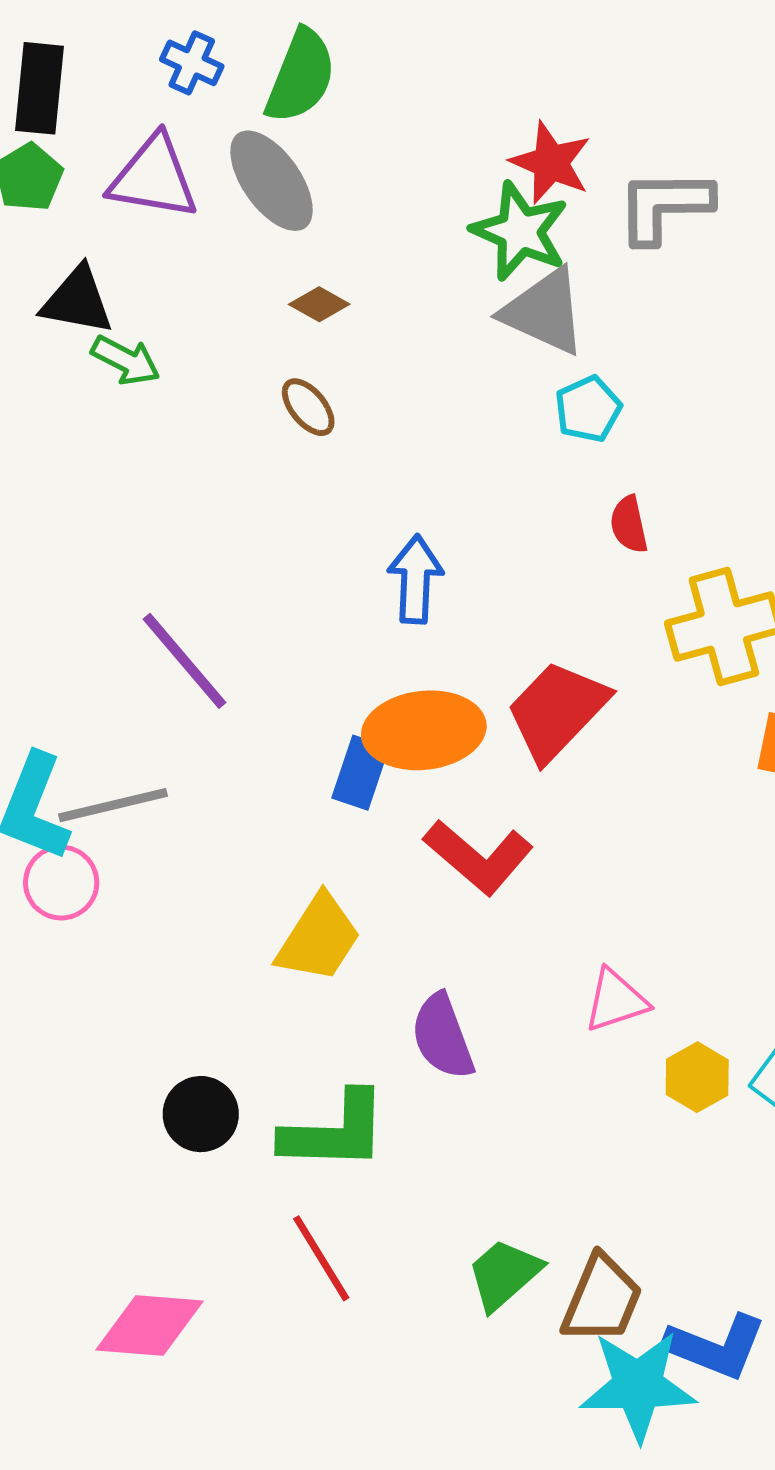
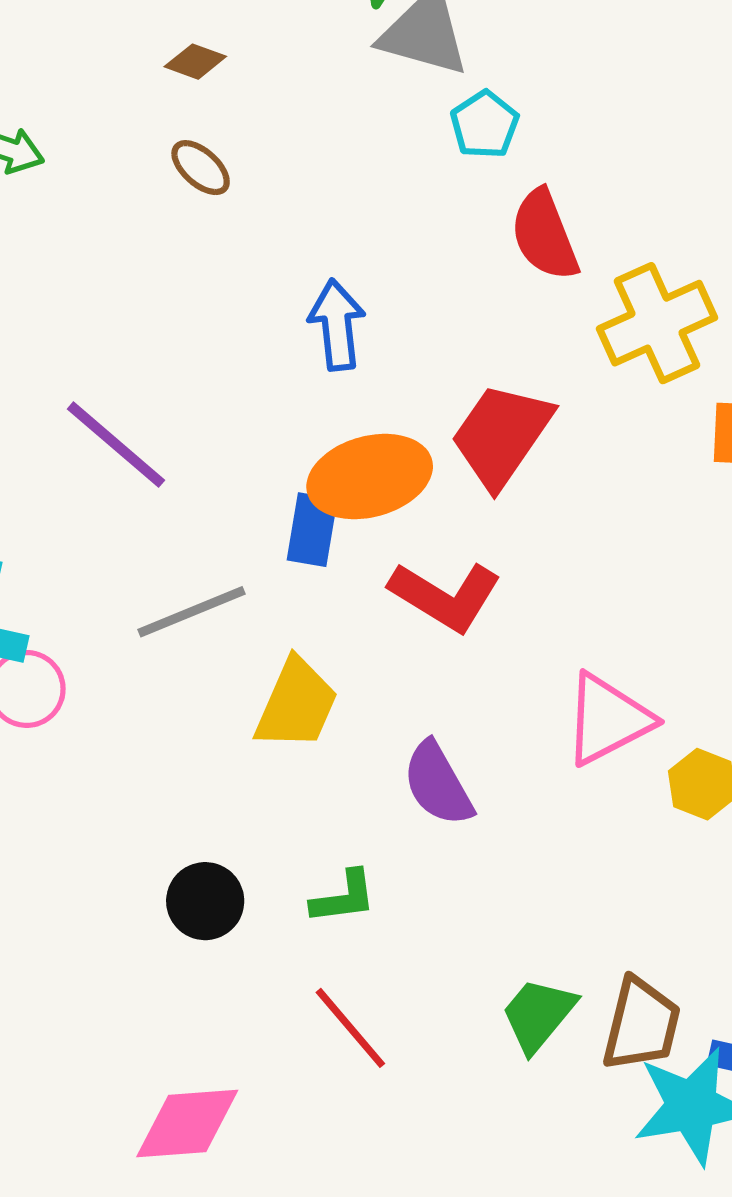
red semicircle: (629, 524) -> (544, 235), size x1.6
gray line: (113, 805) -> (191, 612), moved
pink triangle: (616, 1000) -> (608, 719), size x1.4
green L-shape: (335, 1131) -> (344, 897), size x0.6

